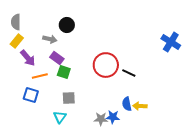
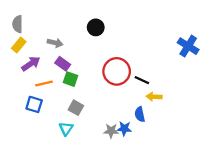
black circle: (67, 25) -> (96, 27), moved
purple arrow: (28, 58) -> (31, 64), turned -84
gray square: (69, 98) -> (76, 108), turned 32
yellow arrow: (140, 106) -> (154, 97), moved

